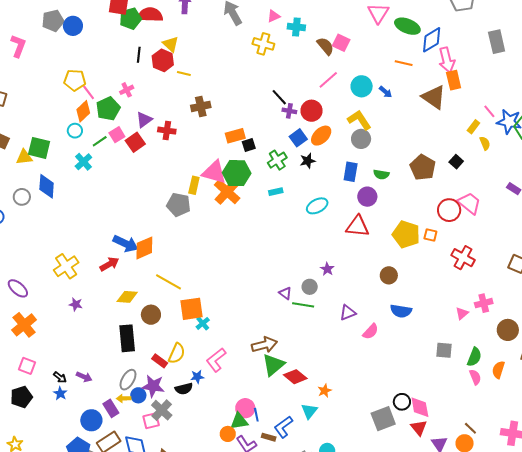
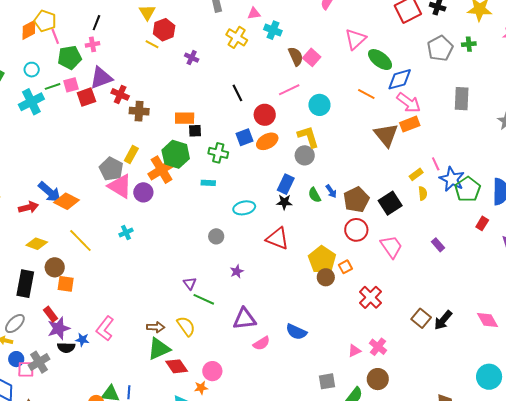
black line: (139, 55) -> (96, 23), moved
red hexagon: (163, 60) -> (164, 30), moved
pink arrow: (447, 60) -> (409, 103), turned -55
orange rectangle: (454, 80) -> (410, 124), turned 66
blue arrow: (386, 92) -> (331, 191), moved
brown cross: (201, 106) -> (139, 111), moved
orange diamond: (83, 111) -> (29, 30), moved
purple cross: (289, 111) -> (192, 58), moved
purple triangle: (144, 120) -> (101, 78), size x1.4
green cross: (277, 160) -> (218, 153), turned 30
black star: (308, 161) -> (284, 202), moved
cyan cross: (83, 162) -> (31, 102), size x1.4
black square: (456, 162) -> (390, 203), size x1.6
pink triangle: (214, 172) -> (120, 186), moved
green semicircle: (381, 174) -> (315, 195), turned 35
purple circle: (367, 197) -> (143, 192), moved
red circle: (449, 210) -> (356, 230), moved
orange square: (430, 235) -> (345, 267), turned 32
orange diamond: (144, 248) -> (67, 201), turned 35
brown circle: (389, 275) -> (326, 277), moved
gray circle: (310, 287) -> (216, 236), moved
pink cross: (484, 303) -> (378, 347), turned 36
orange square: (192, 309) -> (66, 284), moved, size x0.7
purple triangle: (348, 313) -> (245, 319), size x1.4
cyan cross: (203, 323) -> (126, 232), moved
brown circle: (508, 330) -> (378, 379), moved
brown arrow: (264, 345) -> (156, 327), size x0.7
gray square: (444, 350) -> (327, 381), turned -30
yellow semicircle: (177, 353) -> (186, 326), moved, turned -75
pink L-shape: (216, 360) -> (105, 329), turned -30
purple star: (153, 386) -> (59, 328), moved, turned 30
blue circle: (138, 395) -> (16, 359), moved
pink circle: (245, 408) -> (212, 371), moved

